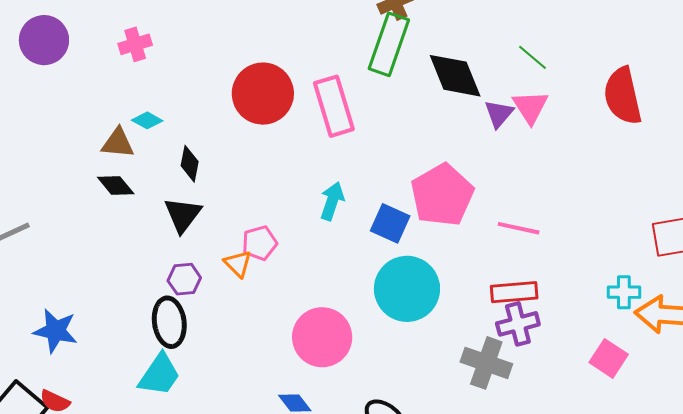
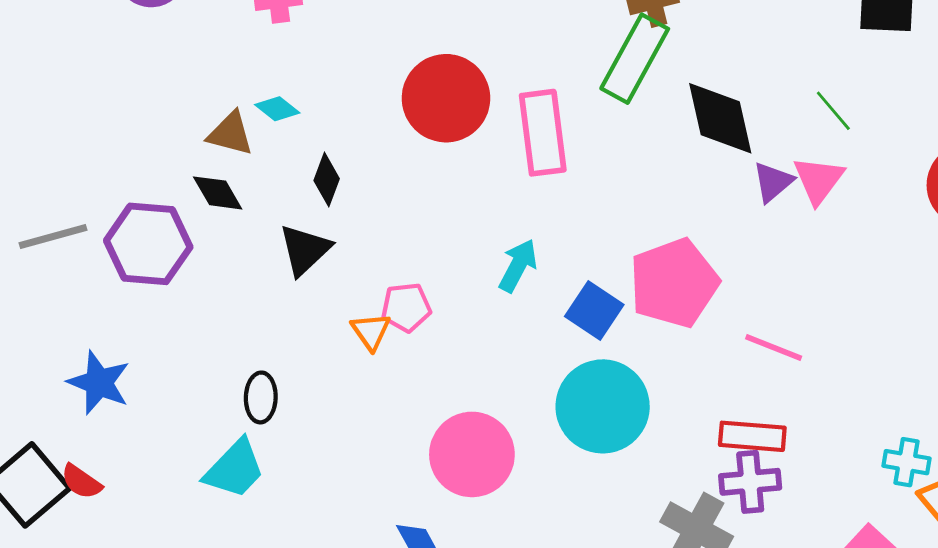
purple hexagon: (184, 279) -> (148, 244), moved, size x1.8
black ellipse: (169, 322) -> (261, 397), size x0.7

